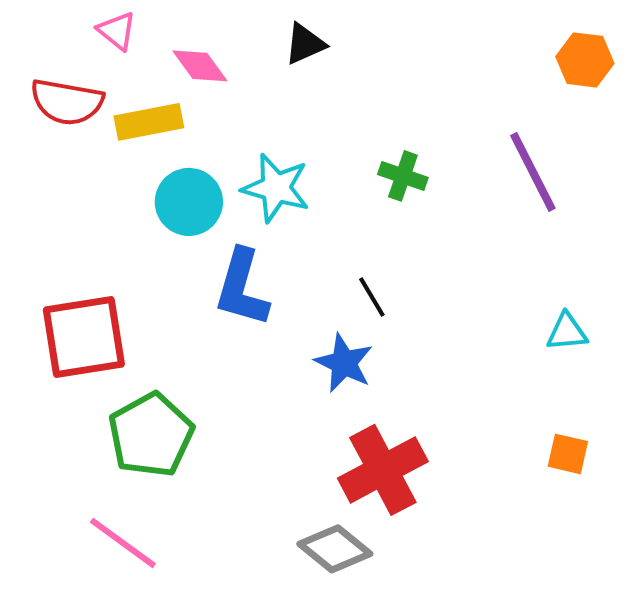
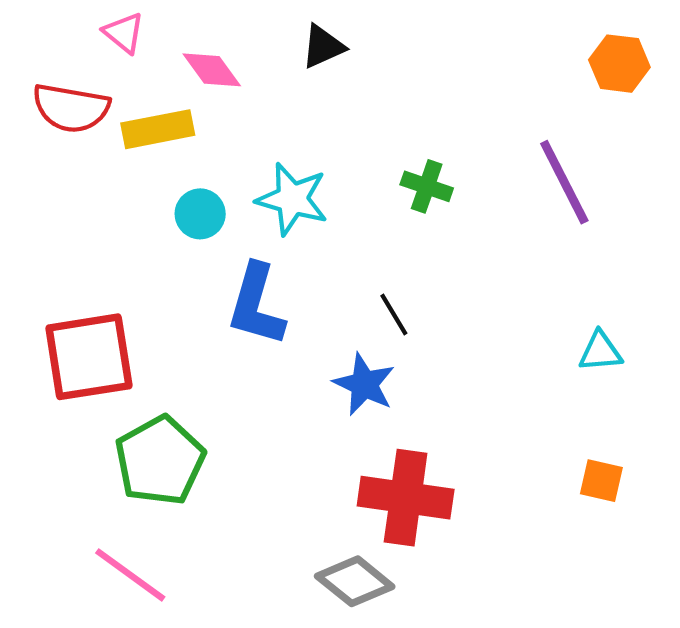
cyan circle: (189, 202) -> (200, 214), size x0.7
red cross: (383, 470) -> (406, 498), turned 36

